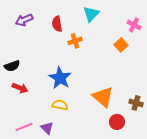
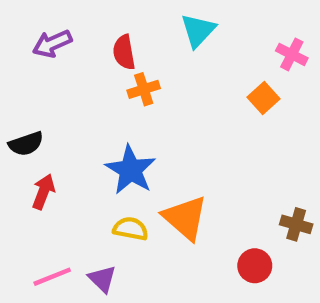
orange cross: (75, 41) -> (144, 89), moved
red arrow: (20, 88) -> (43, 192), turned -91
orange triangle: (103, 97) -> (185, 218), moved

